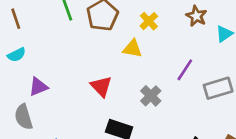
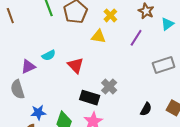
cyan semicircle: (17, 55) -> (49, 55), moved
purple line: (185, 70) -> (136, 38), moved
gray cross: (151, 96) -> (109, 86), moved

